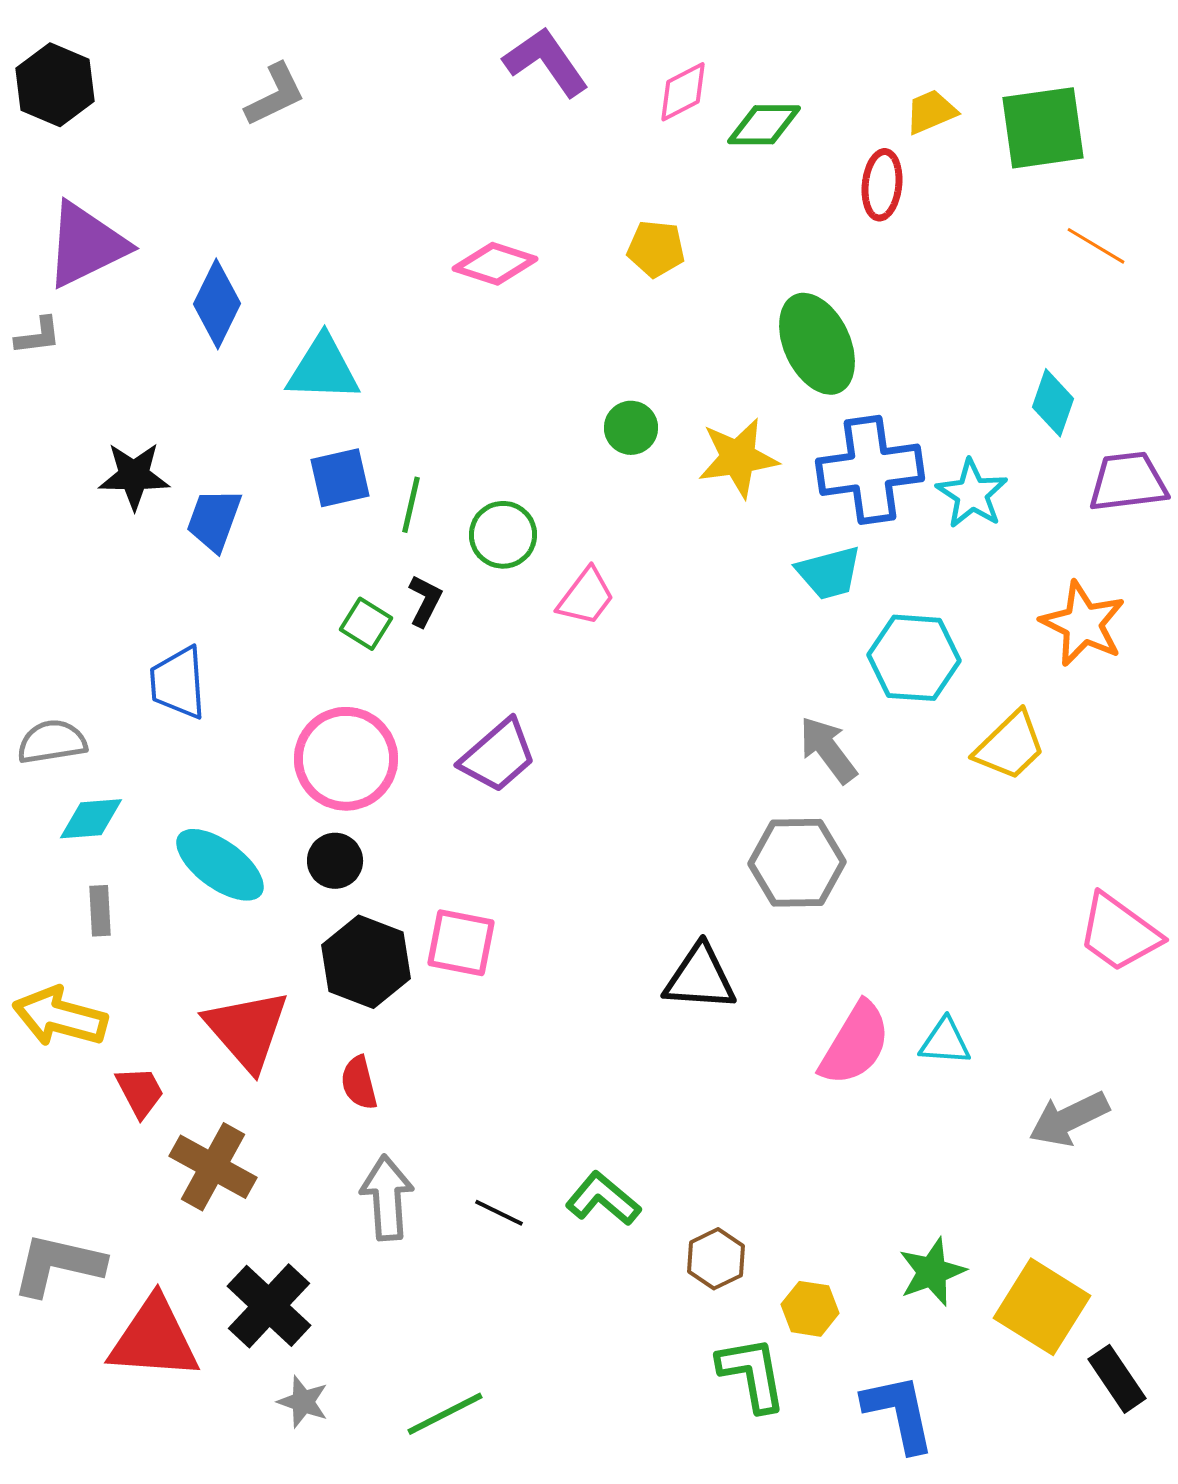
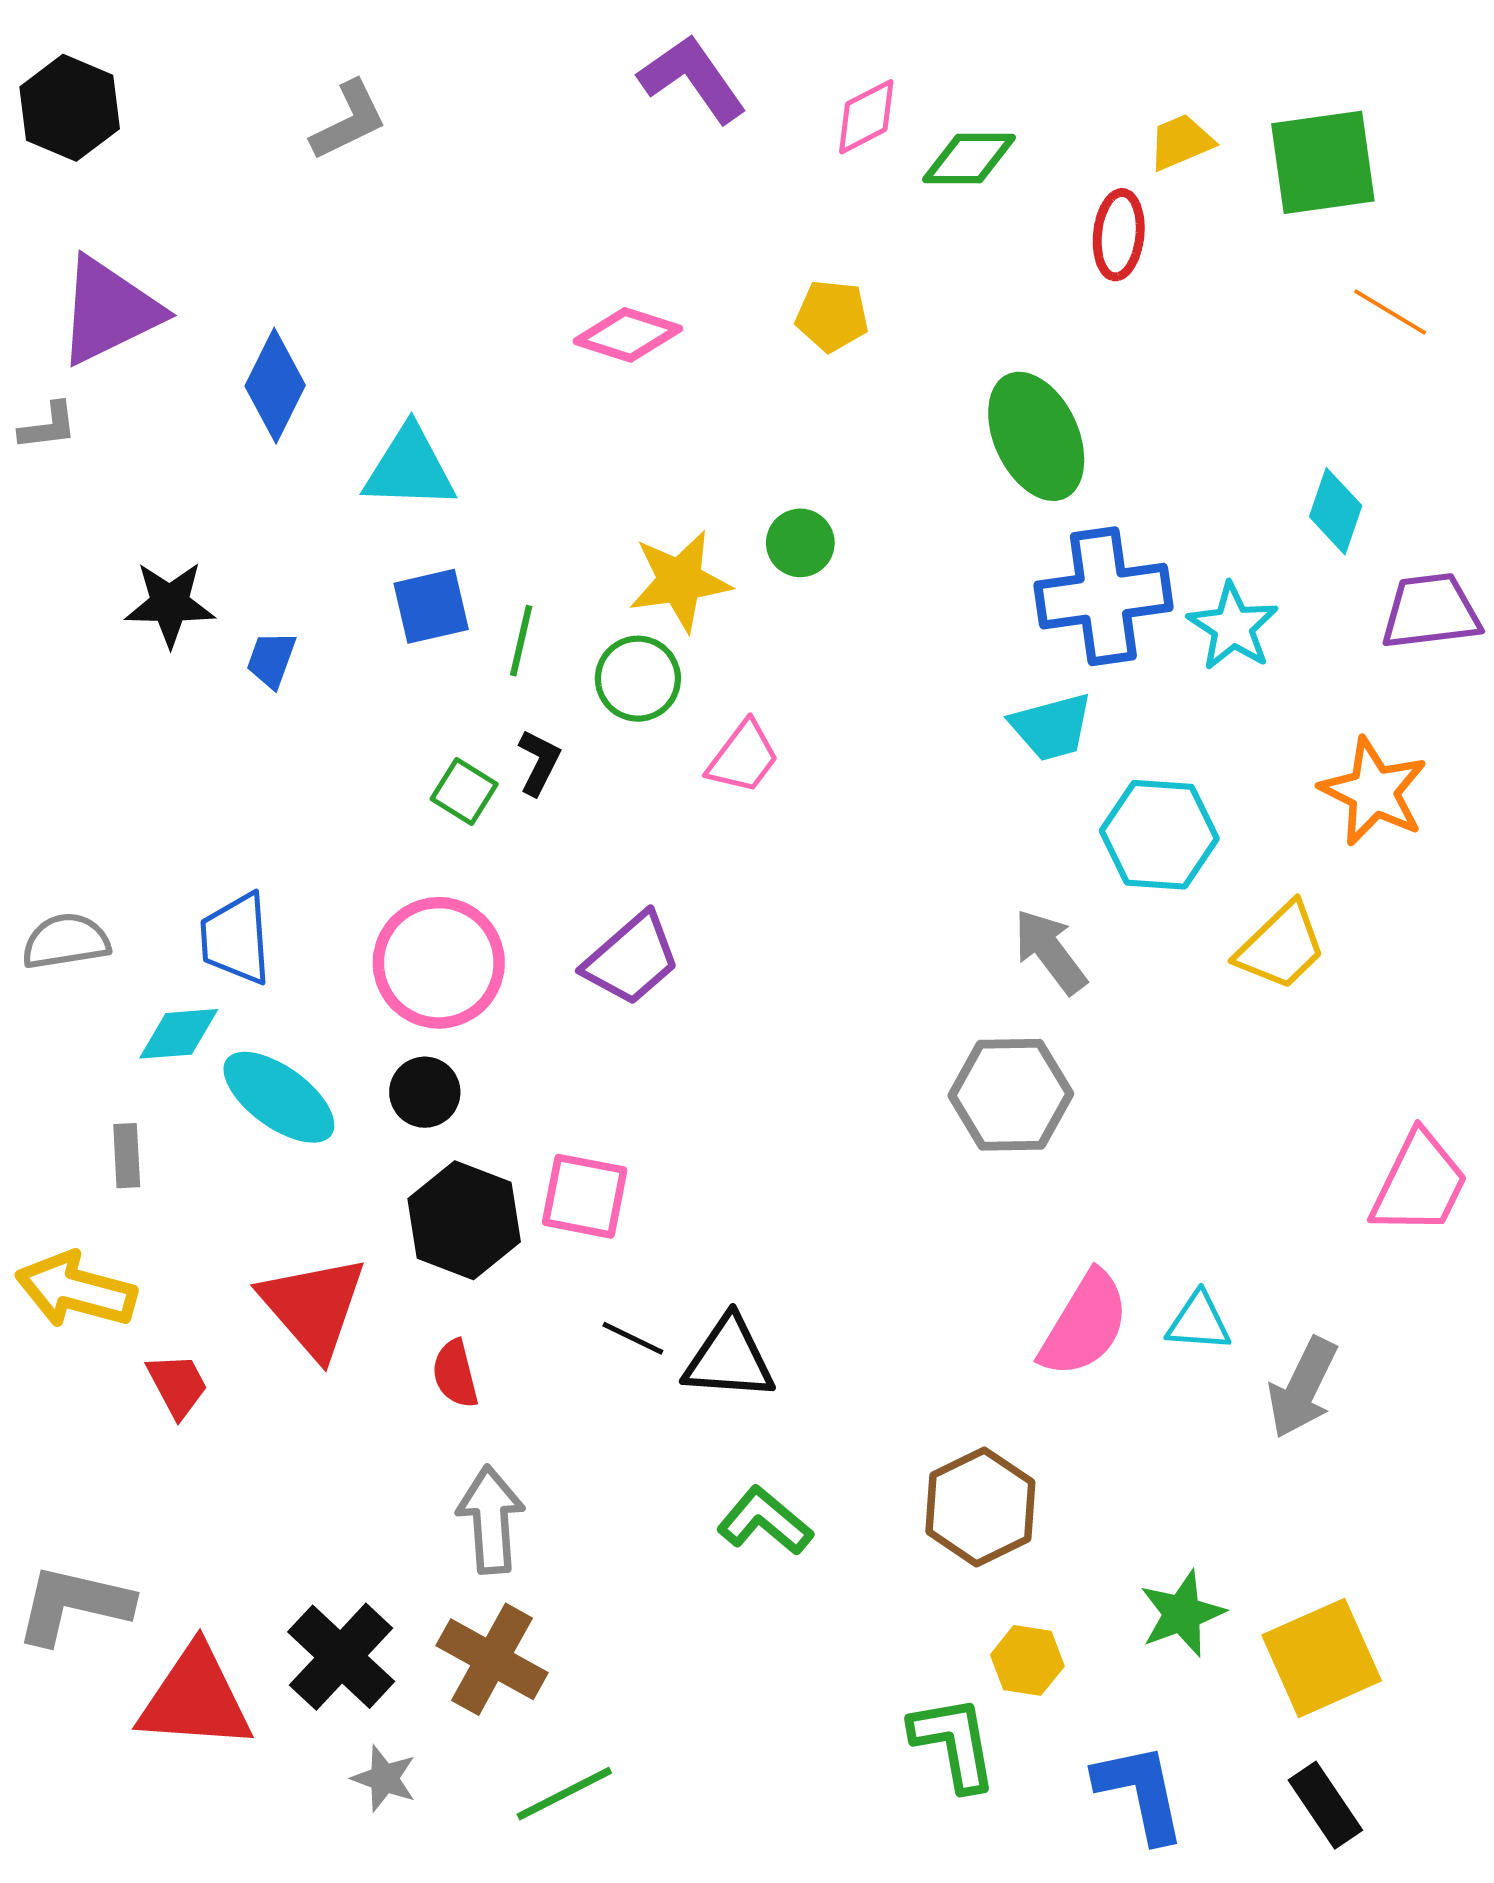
yellow star: (738, 458) -> (680, 581), moved
blue trapezoid: (214, 520) -> (271, 660), size x0.7
blue trapezoid: (178, 683) -> (236, 939), moved
cyan diamond: (91, 819) -> (179, 1034), moved
pink trapezoid: (1119, 933) -> (1419, 1184), turned -100
black triangle: (700, 978) -> (729, 1359), moved
gray arrow: (1069, 1119) -> (1303, 1388), moved, turned -38
brown cross: (213, 1167) -> (492, 1659), moved
black line: (499, 1213) -> (633, 1338), moved
brown hexagon: (716, 1259) -> (980, 1507), moved, size x1.5
yellow square: (1042, 1307) -> (1322, 1658), turned 34
black rectangle: (1117, 1379) -> (1325, 1805), moved

